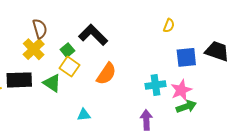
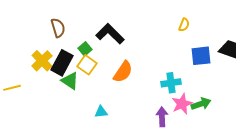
yellow cross: (34, 49) -> (42, 61), moved
black rectangle: (19, 80) -> (62, 63), moved, turned -60
pink star: (181, 90) -> (182, 104), moved

